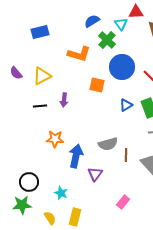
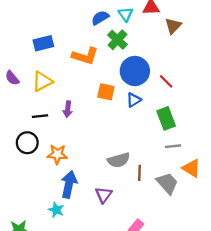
cyan triangle: (121, 24) -> (126, 14), moved
blue rectangle: (40, 32) -> (43, 43), moved
blue triangle: (126, 105) -> (134, 100), moved
blue arrow: (76, 156) -> (69, 184), moved
black circle: (29, 182) -> (27, 143), moved
cyan star: (61, 193) -> (56, 210), moved

